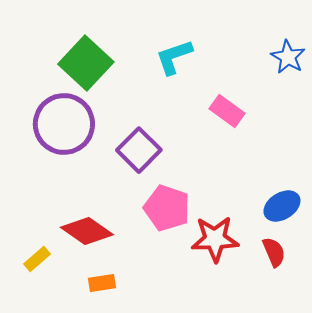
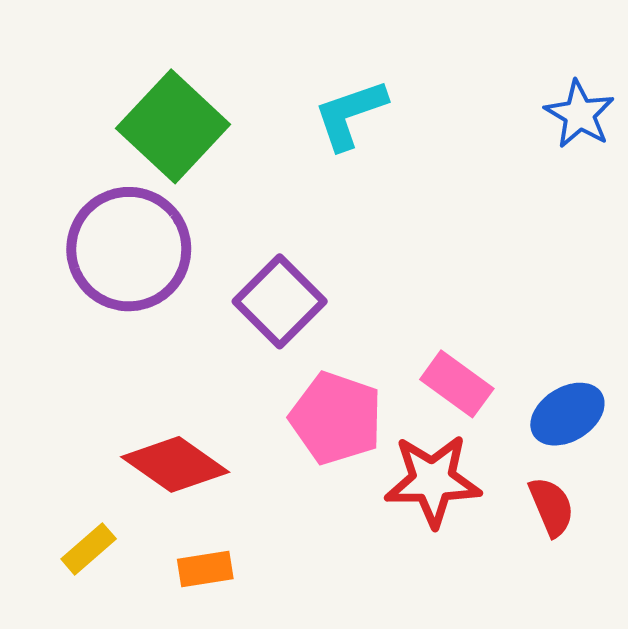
pink rectangle: (227, 111) -> (457, 384), moved
yellow rectangle: (37, 259) -> (89, 549), moved

